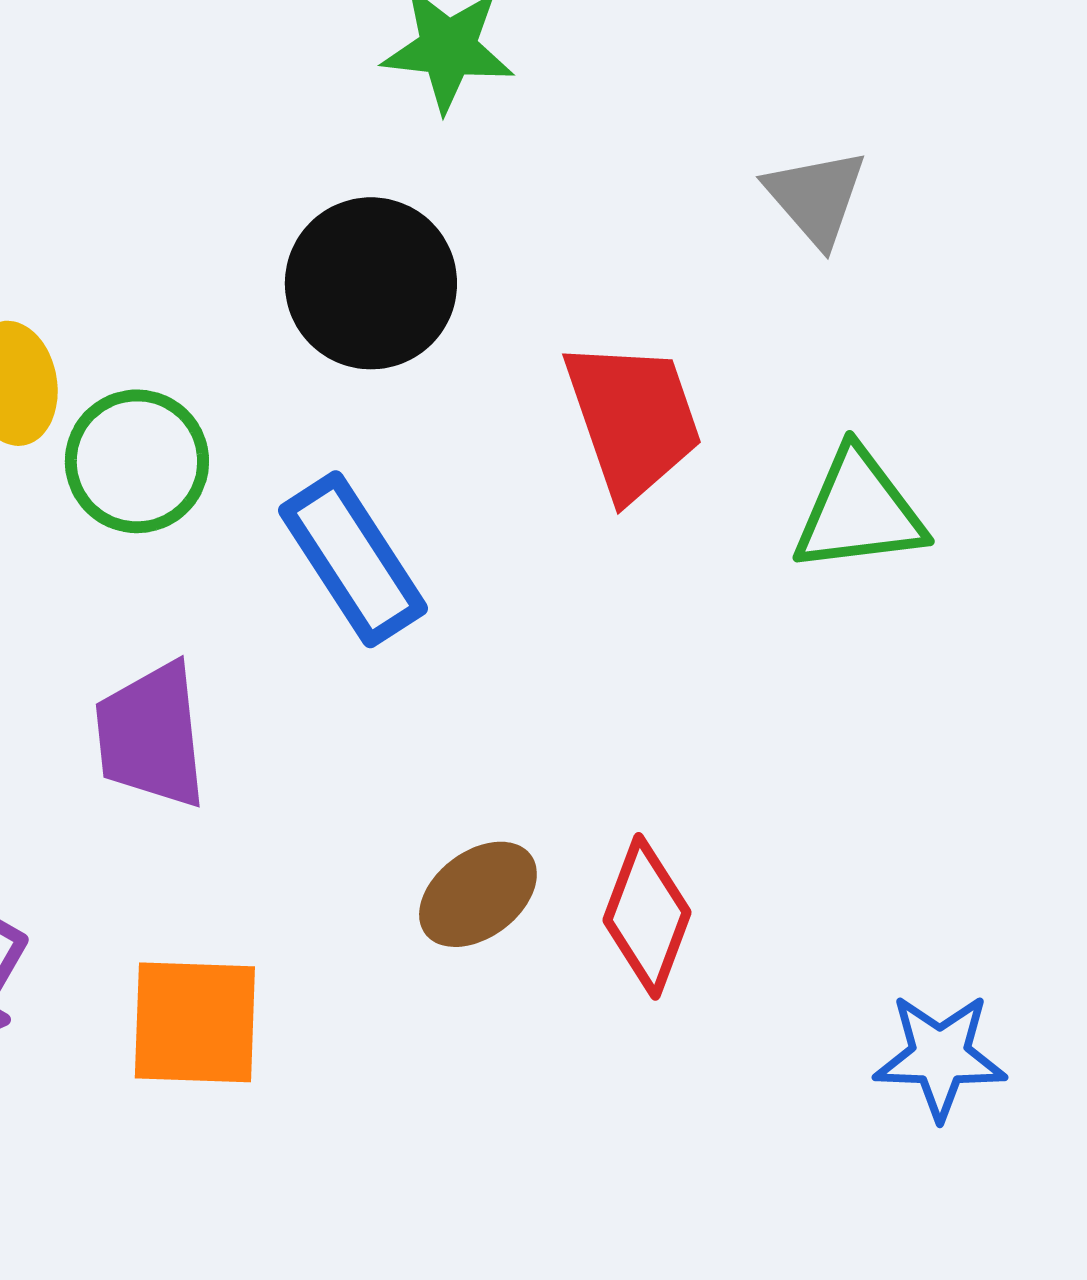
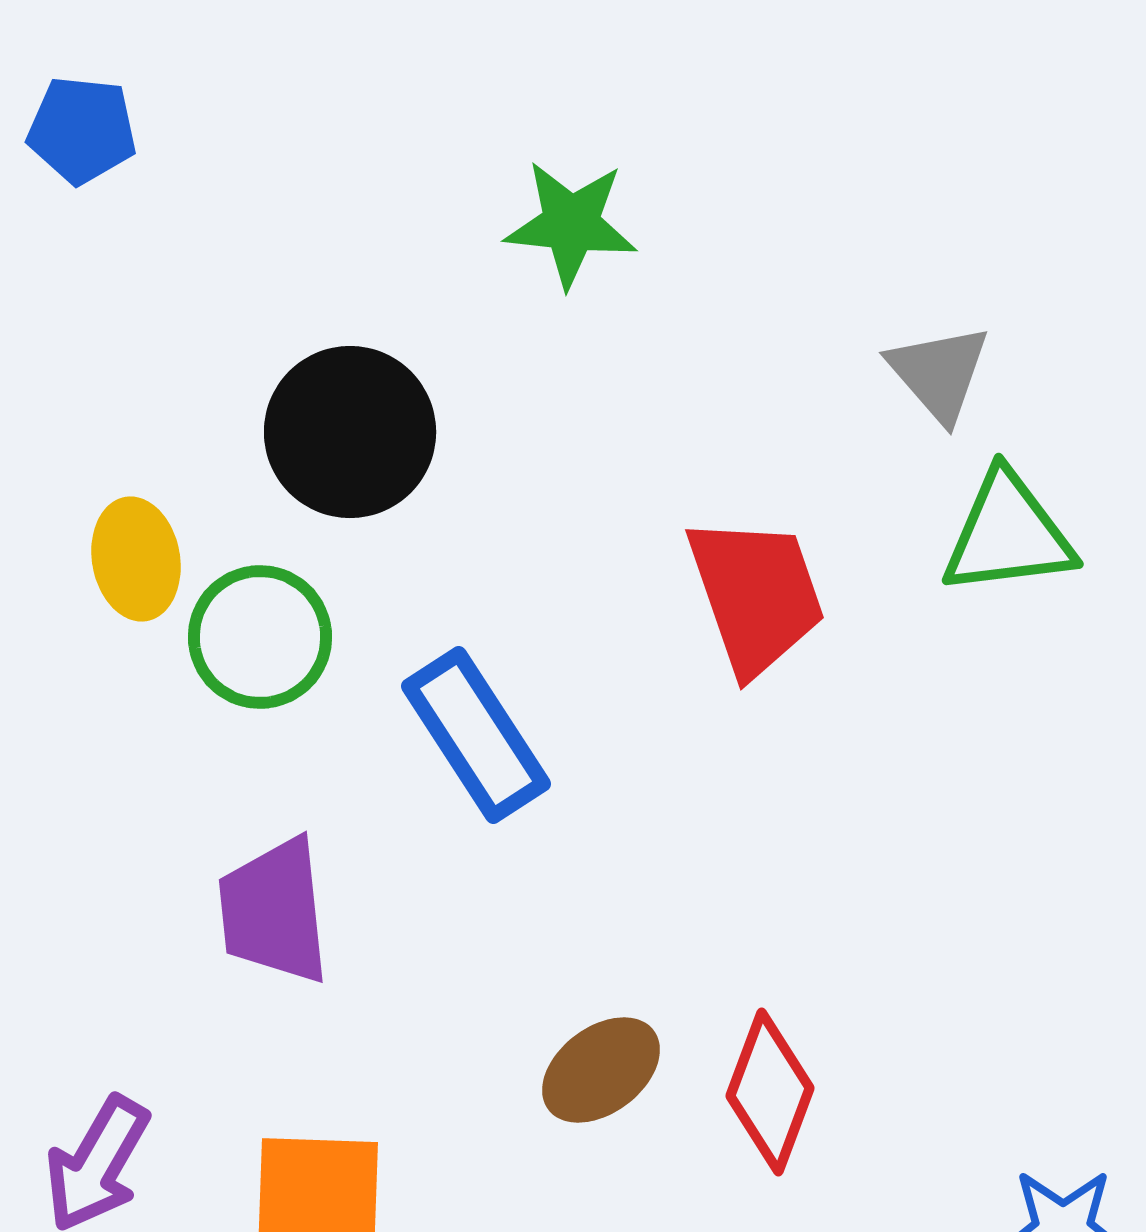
black circle: (371, 283) -> (350, 432), moved
green triangle: (859, 511) -> (1008, 534), moved

